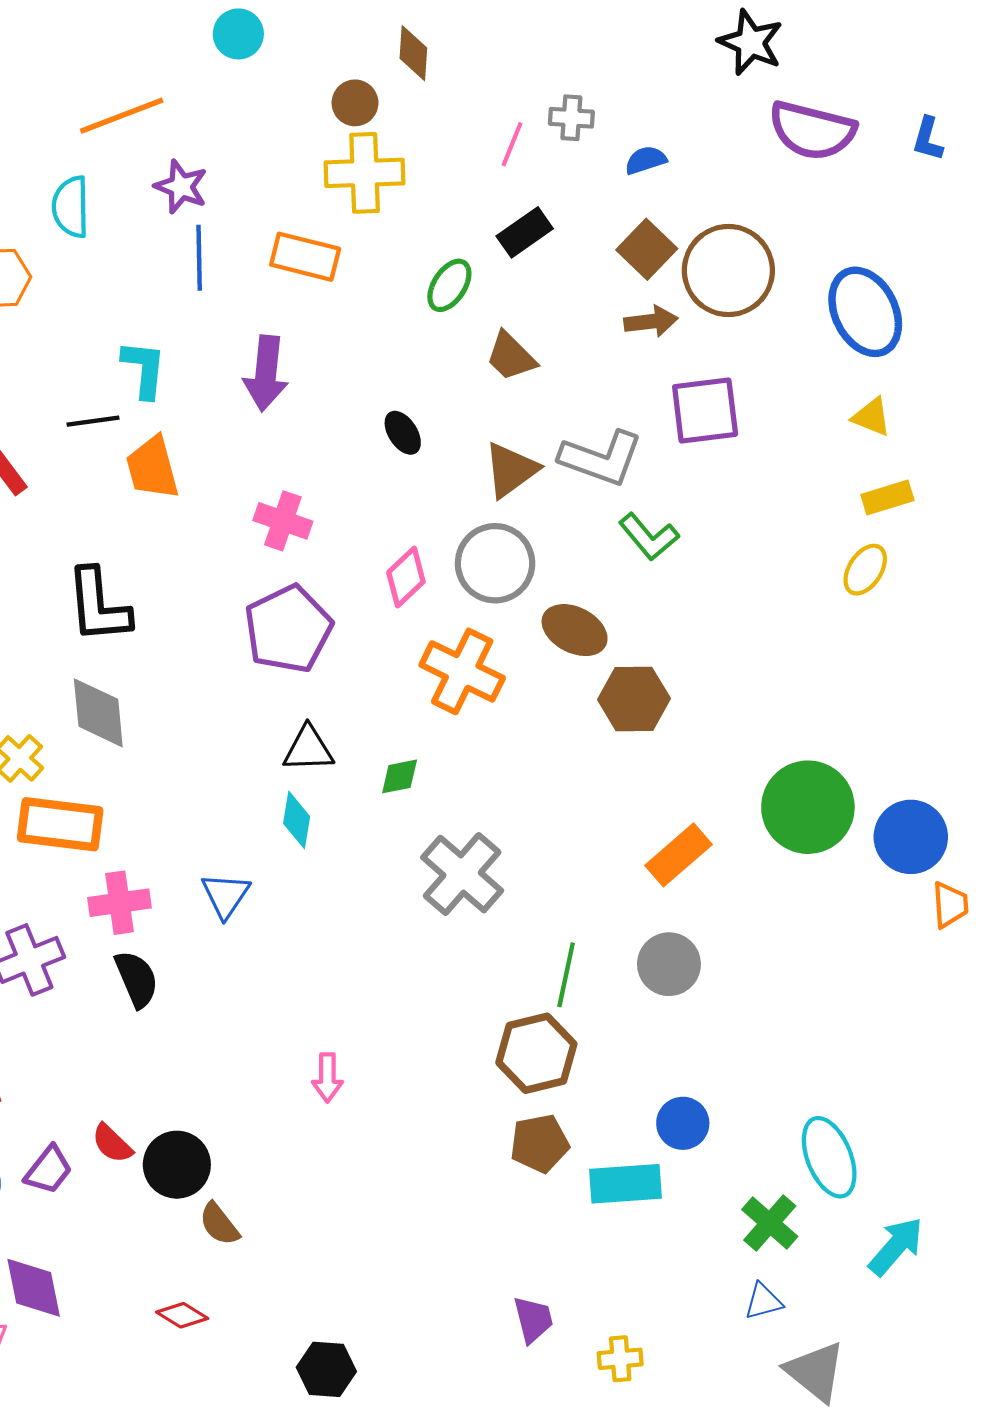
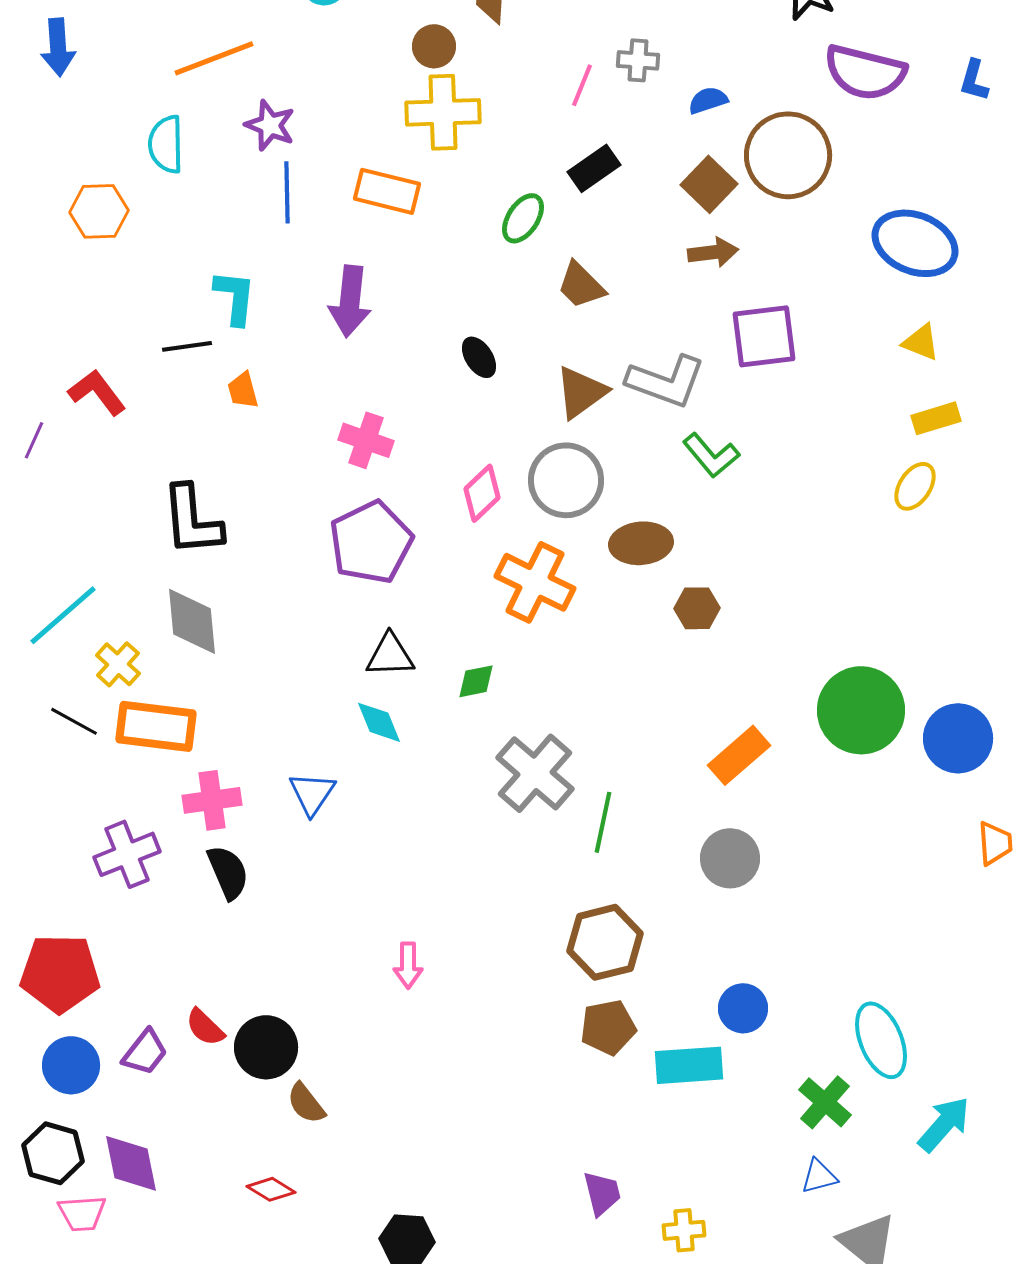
brown circle: (728, 270) -> (788, 155), moved
blue ellipse: (865, 312) -> (915, 243), turned -42
orange trapezoid: (152, 468) -> (243, 390), size x0.6
brown ellipse: (575, 630) -> (641, 543), turned -32
brown hexagon: (634, 699) -> (697, 608), size x0.7
cyan diamond: (297, 820) -> (379, 722), turned -32
orange trapezoid: (950, 905) -> (995, 843), moved
green line: (566, 975) -> (603, 822), moved

